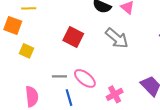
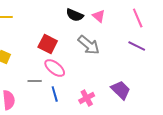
pink ellipse: (85, 78) -> (55, 68), moved
blue line: (69, 98) -> (55, 94), moved

